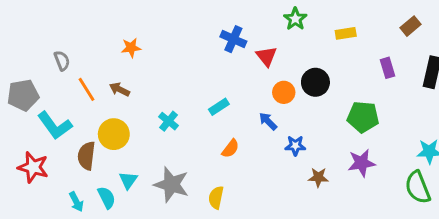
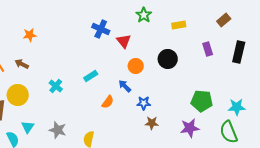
black circle: (315, 82) -> (168, 59), moved
green pentagon: (363, 117) -> (202, 101), moved
orange semicircle: (230, 149) -> (108, 102), moved
purple star: (362, 163) -> (190, 128), moved
brown star: (318, 177) -> (152, 123), moved
gray star: (171, 185) -> (58, 130), size x0.7

